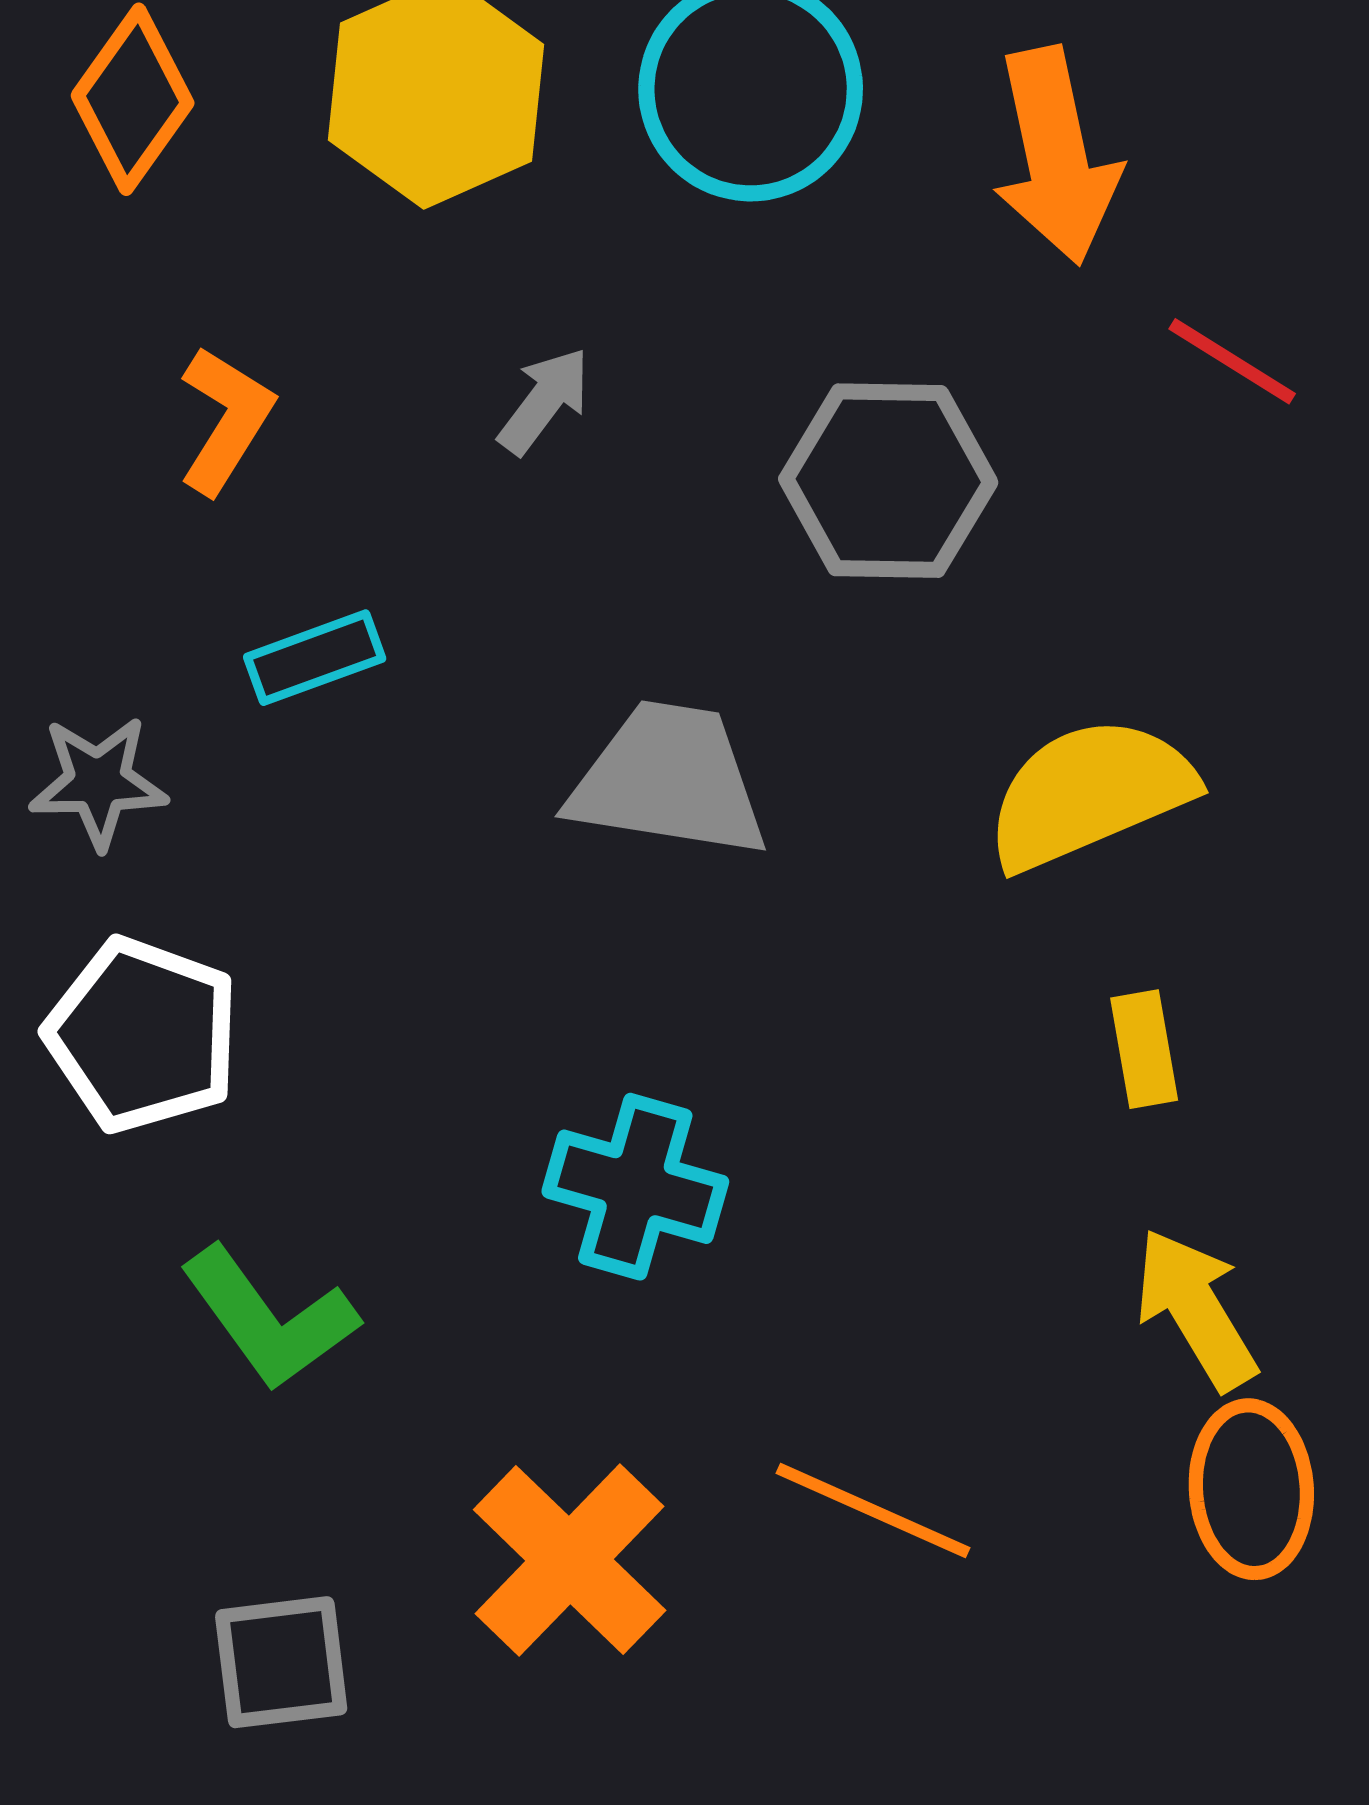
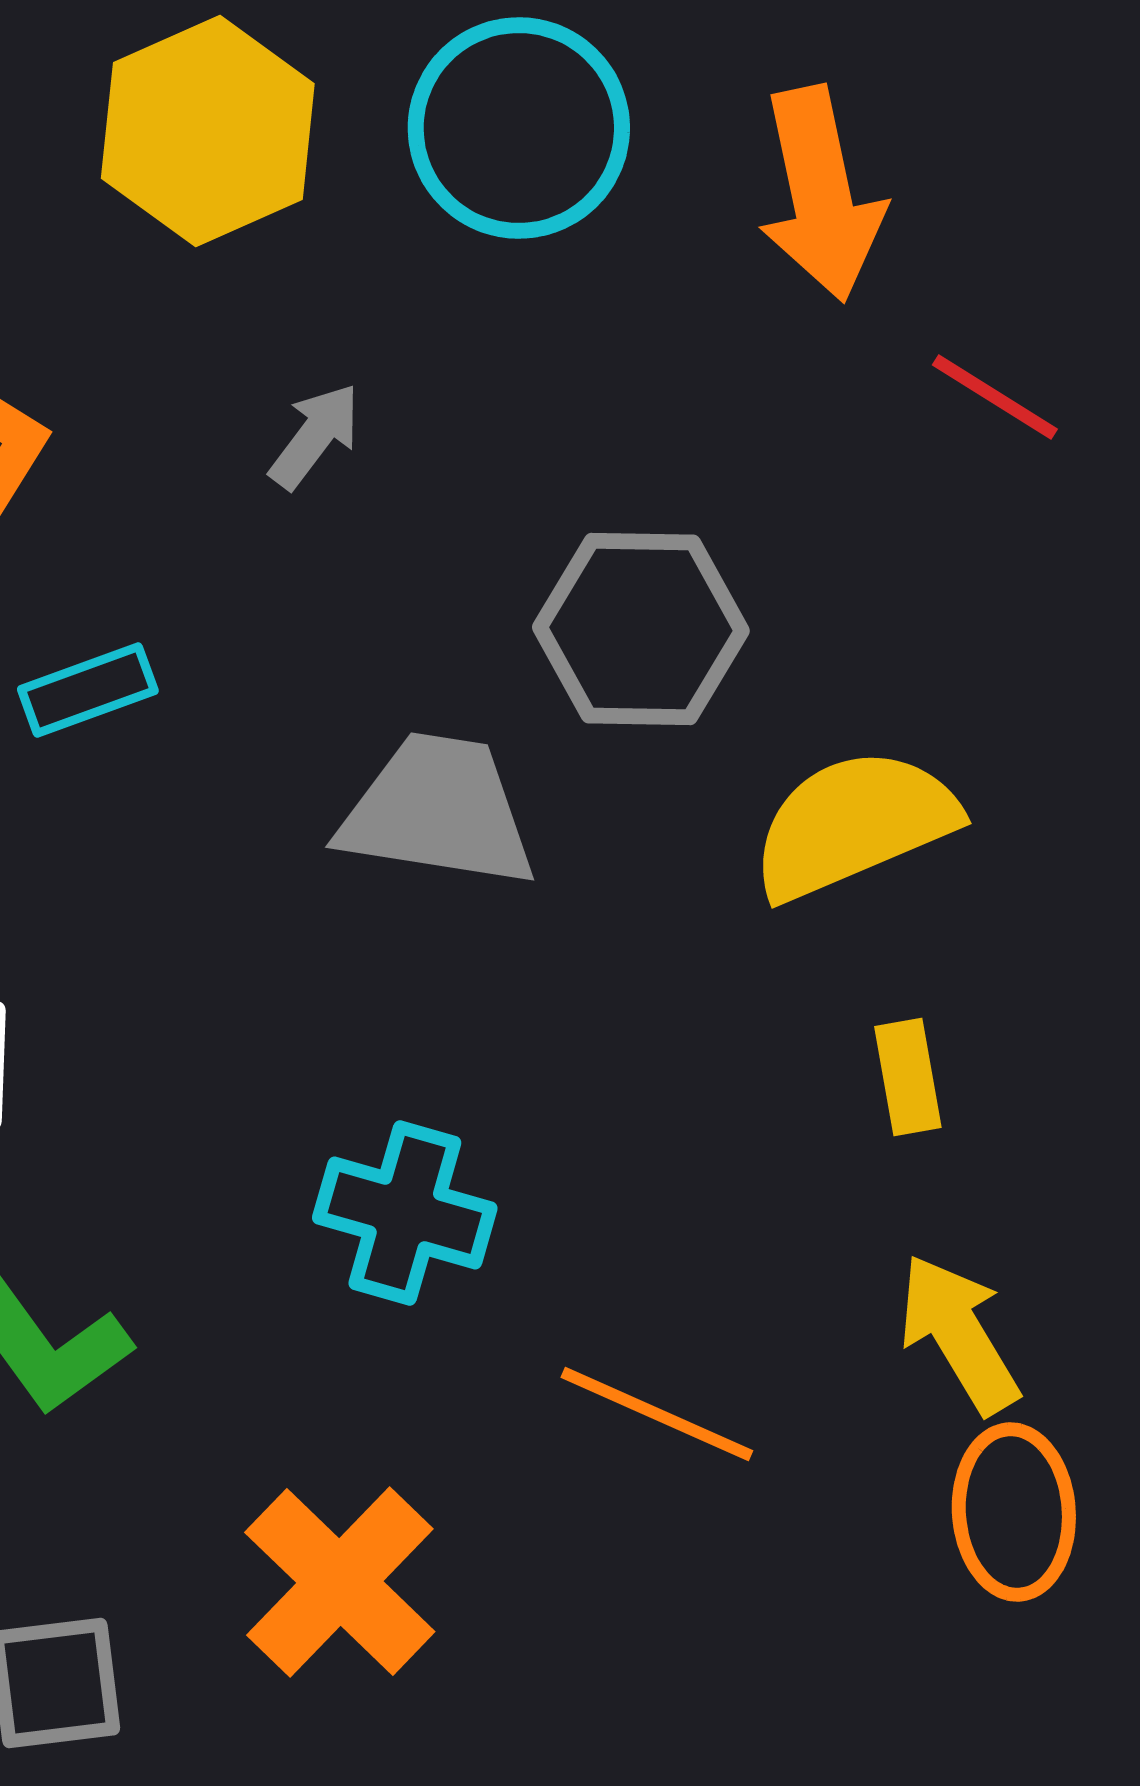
gray hexagon: (888, 481) -> (641, 629), moved
orange line: (873, 1510) -> (657, 1414), moved

